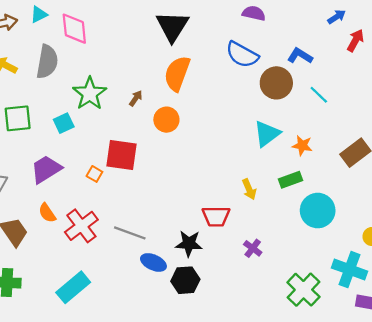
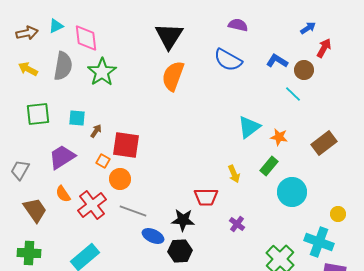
brown circle: (276, 83) -> (304, 70), moved, size x0.7
green star: (90, 94) -> (102, 72), moved
brown arrow: (136, 98) -> (96, 131), moved
orange circle: (166, 120) -> (120, 179), moved
cyan square: (64, 123) -> (77, 118), turned 30
green rectangle: (290, 180) -> (269, 166), turned -30

